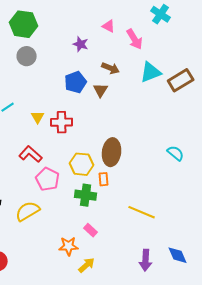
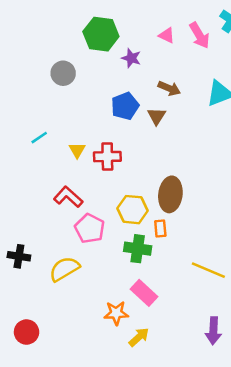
green hexagon: (24, 24) -> (101, 34), moved
pink arrow: (135, 39) -> (199, 35), moved
pink rectangle: (91, 230) -> (144, 293), size x1.5

